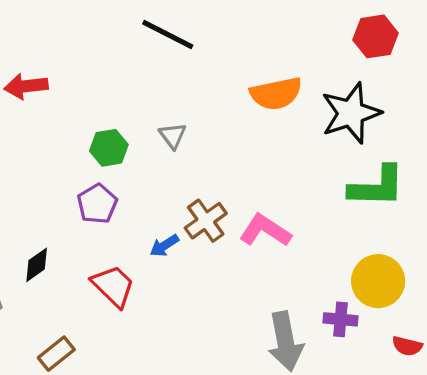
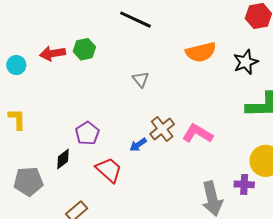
black star: (351, 113) -> (246, 62), size x0.7
green hexagon: (109, 148) -> (84, 49), moved
purple pentagon: (97, 204) -> (87, 133), moved

